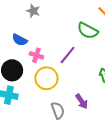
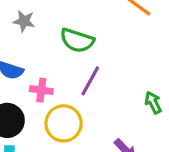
green semicircle: (88, 31) -> (77, 40), moved

